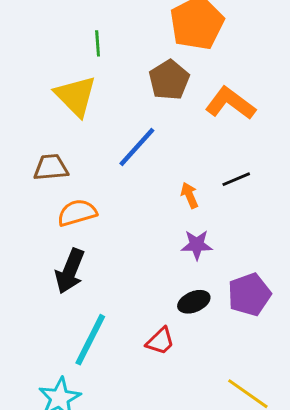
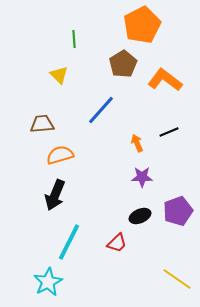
yellow triangle: (76, 96) -> (59, 75), size x0.6

